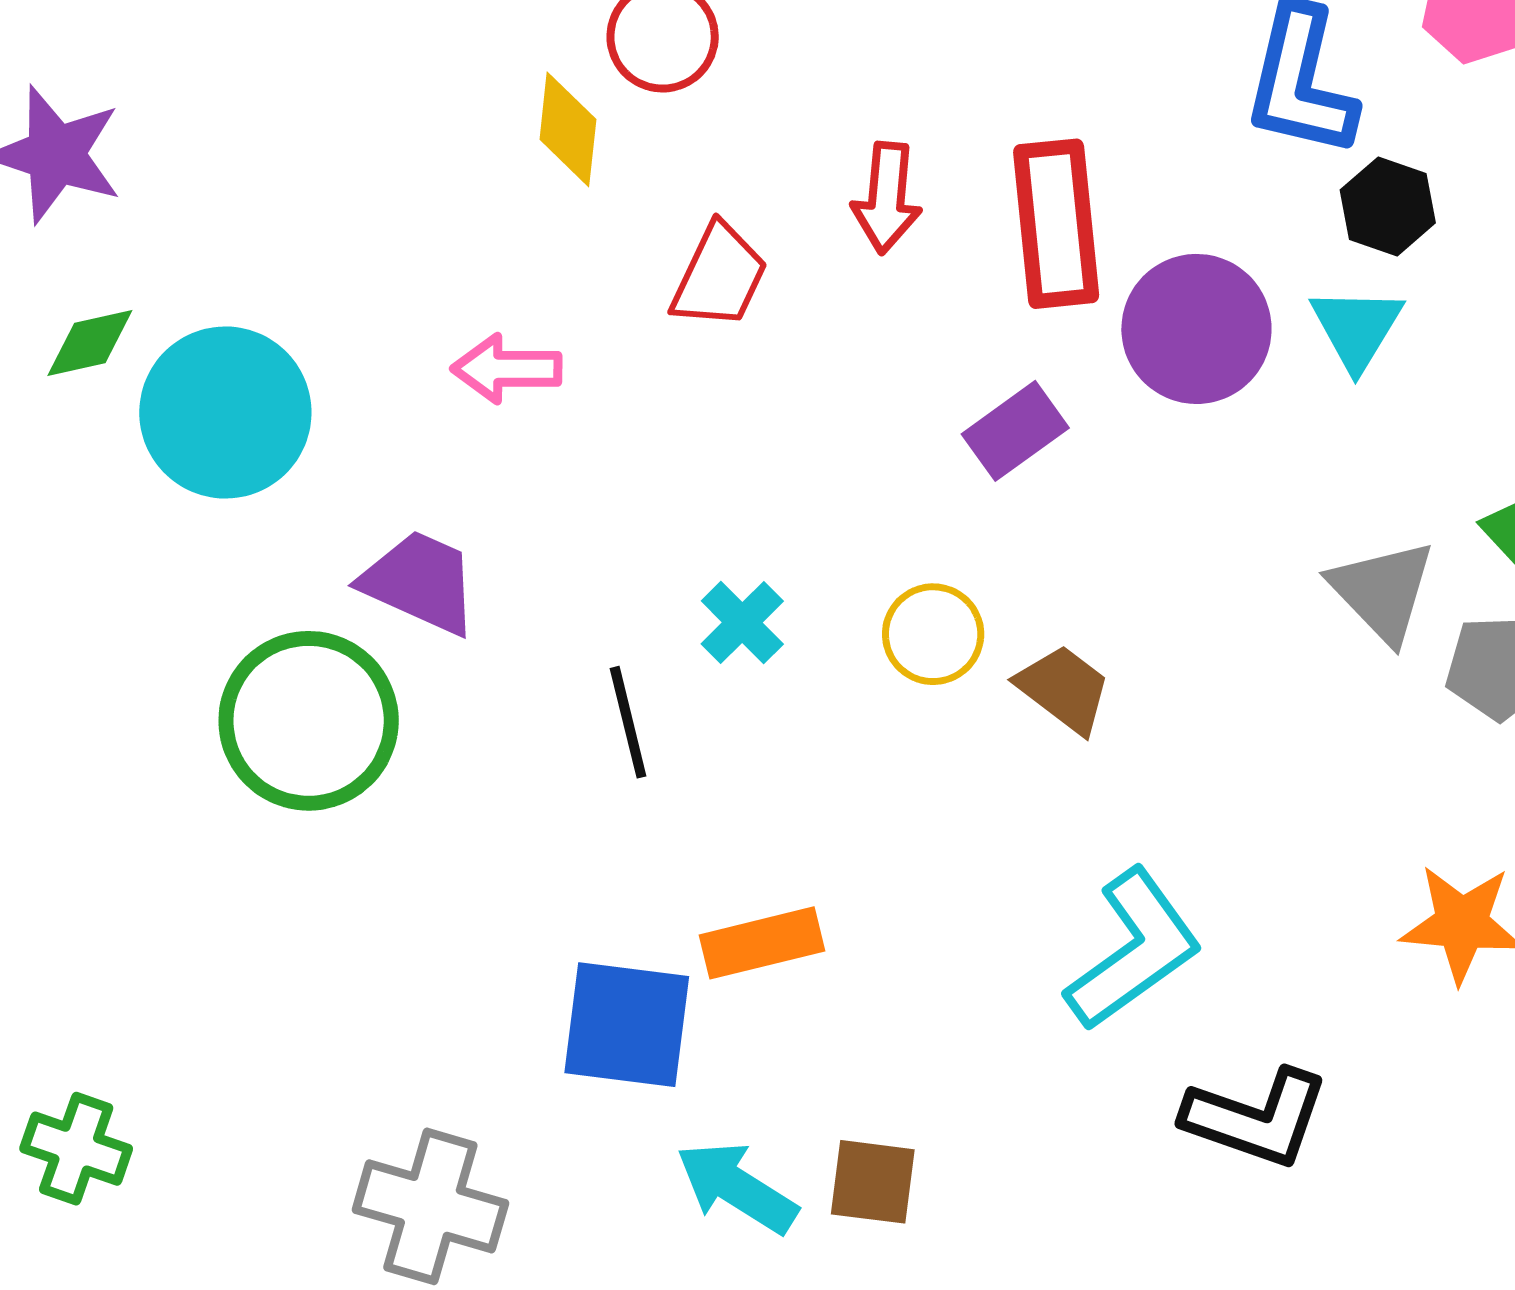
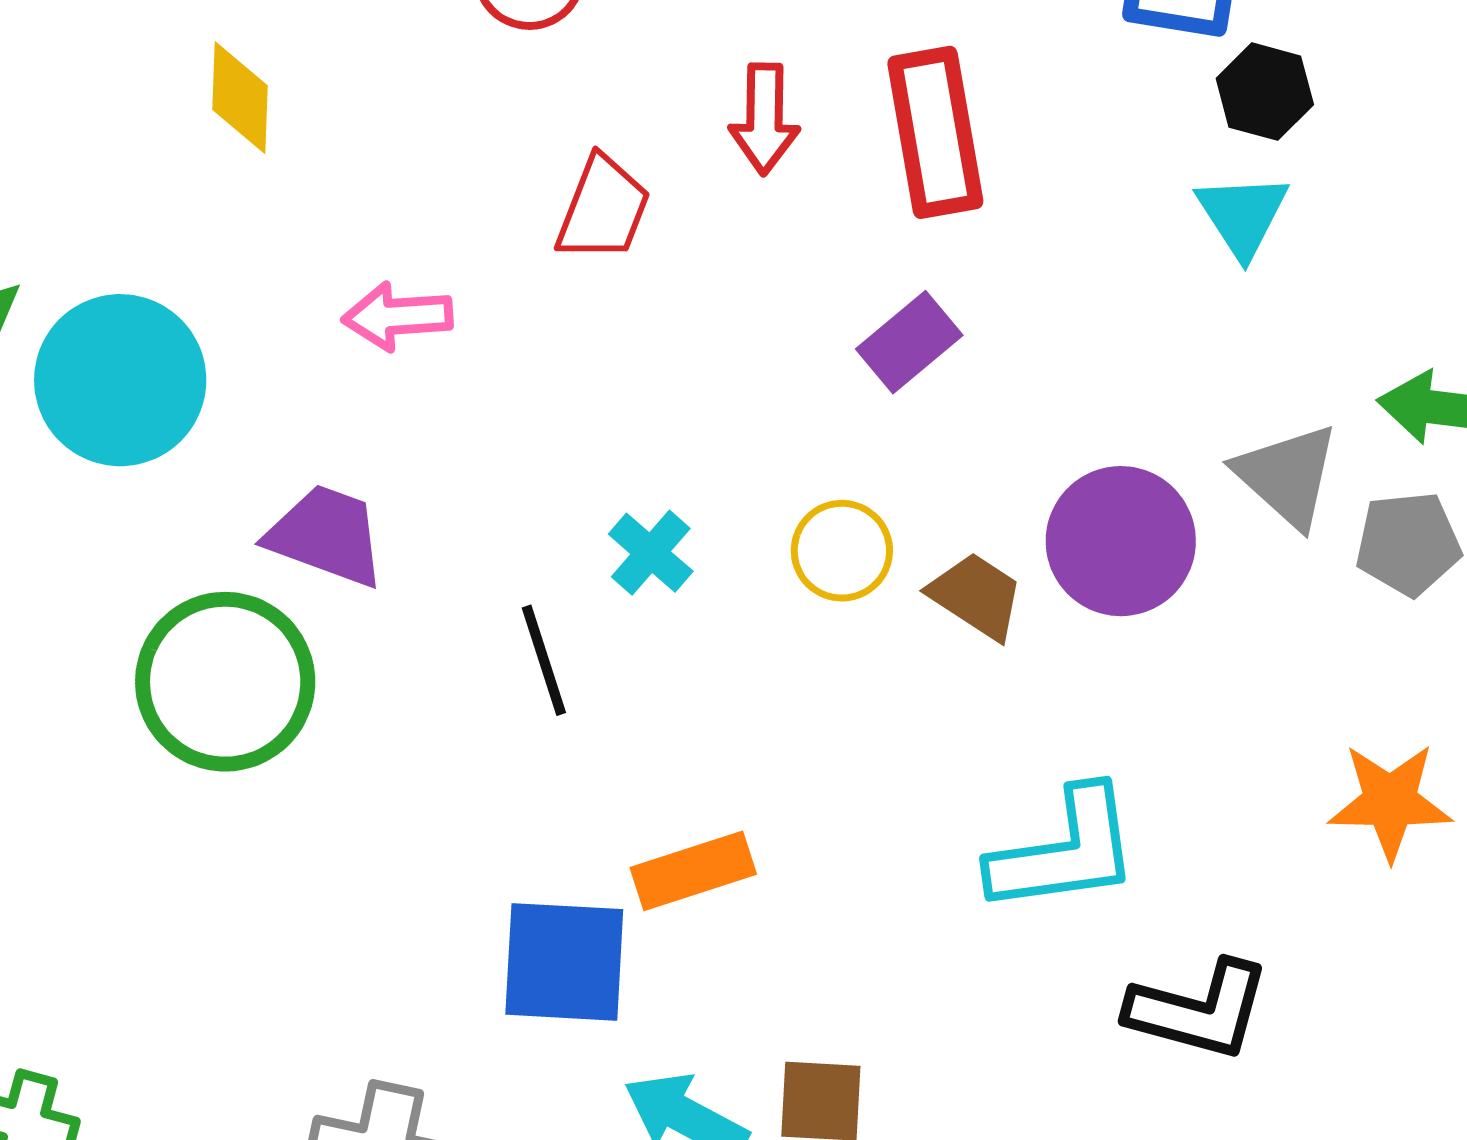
yellow diamond: (568, 129) -> (240, 98), moved
purple circle: (1196, 329) -> (1121, 541), moved
cyan L-shape: (1134, 950) -> (1065, 851), turned 32

